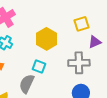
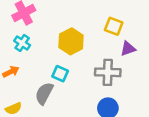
yellow square: (82, 24) -> (114, 26), turned 35

